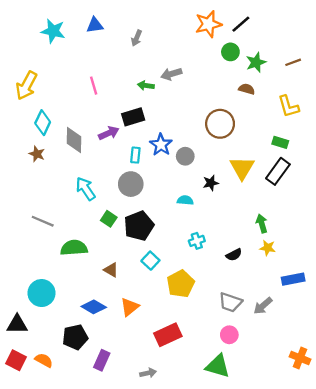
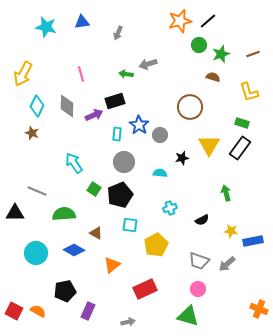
gray diamond: (74, 140) -> (67, 106), moved
gray circle: (131, 184) -> (124, 162), moved
yellow star: (268, 248) -> (231, 231), moved
cyan square: (150, 261) -> (130, 225), turned -35
blue diamond: (94, 307) -> (74, 250), moved
black triangle: (17, 324) -> (15, 213), moved

